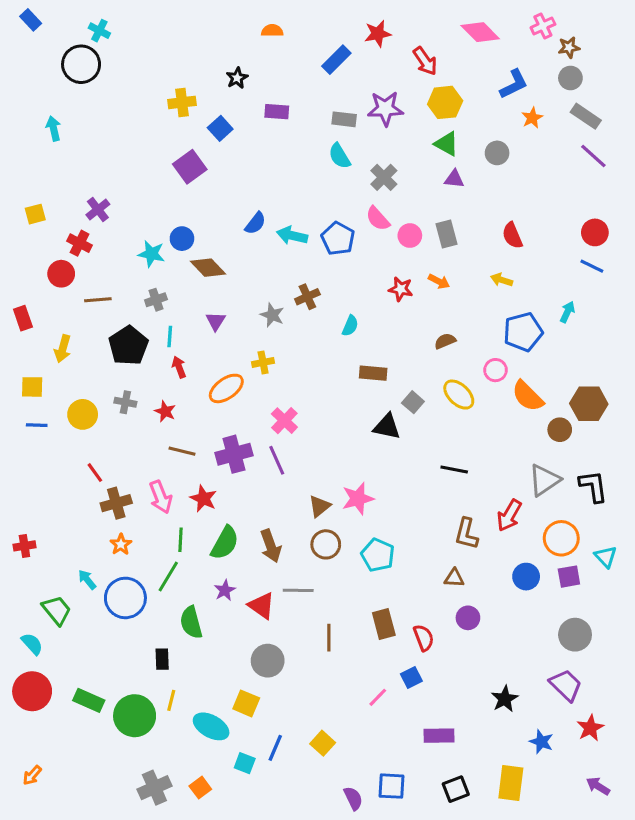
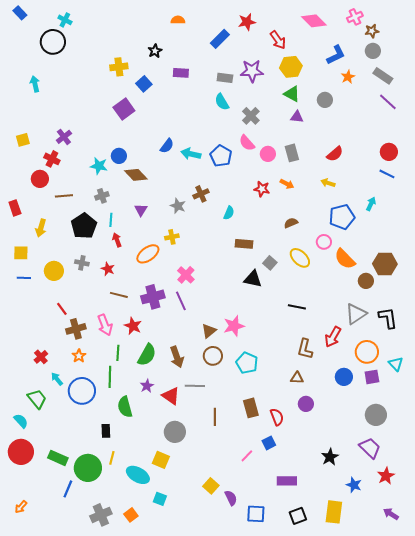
red semicircle: (512, 236) -> (335, 154), turned -108
red cross: (24, 546) -> (41, 357), moved, turned -32
green line: (168, 577) -> (110, 377), turned -30
blue line: (275, 748) -> (68, 489), moved
purple semicircle: (353, 798) -> (231, 498), moved

